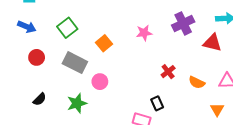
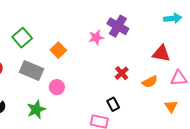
purple cross: (183, 23) -> (118, 26), moved, turned -30
red triangle: (212, 43) -> (161, 53), moved
orange semicircle: (197, 82) -> (150, 82), turned -49

